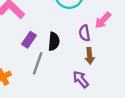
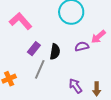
purple semicircle: (84, 33) -> (82, 46), turned 80
brown arrow: (90, 56) -> (97, 89), moved

